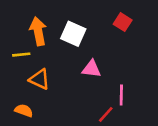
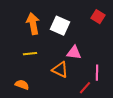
yellow line: (21, 55) -> (30, 54), moved
orange triangle: (39, 79) -> (60, 70), moved

